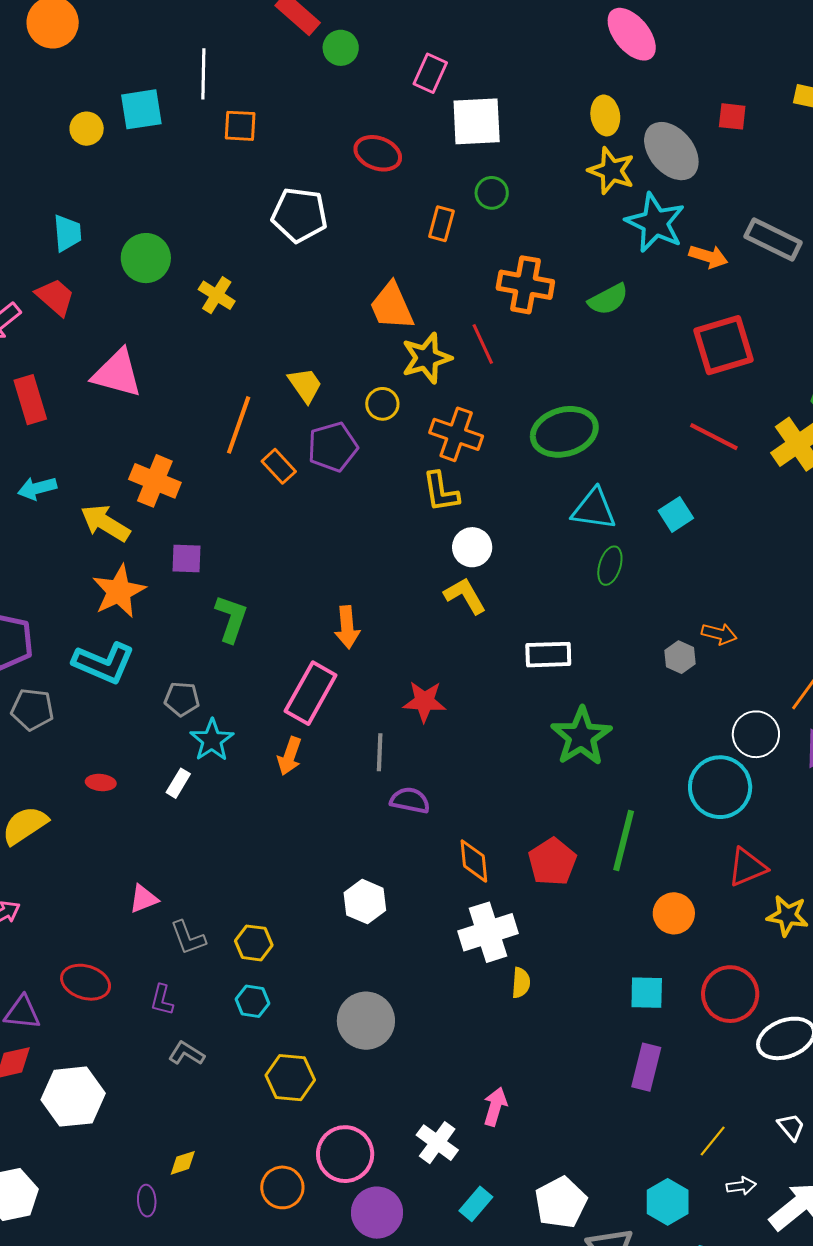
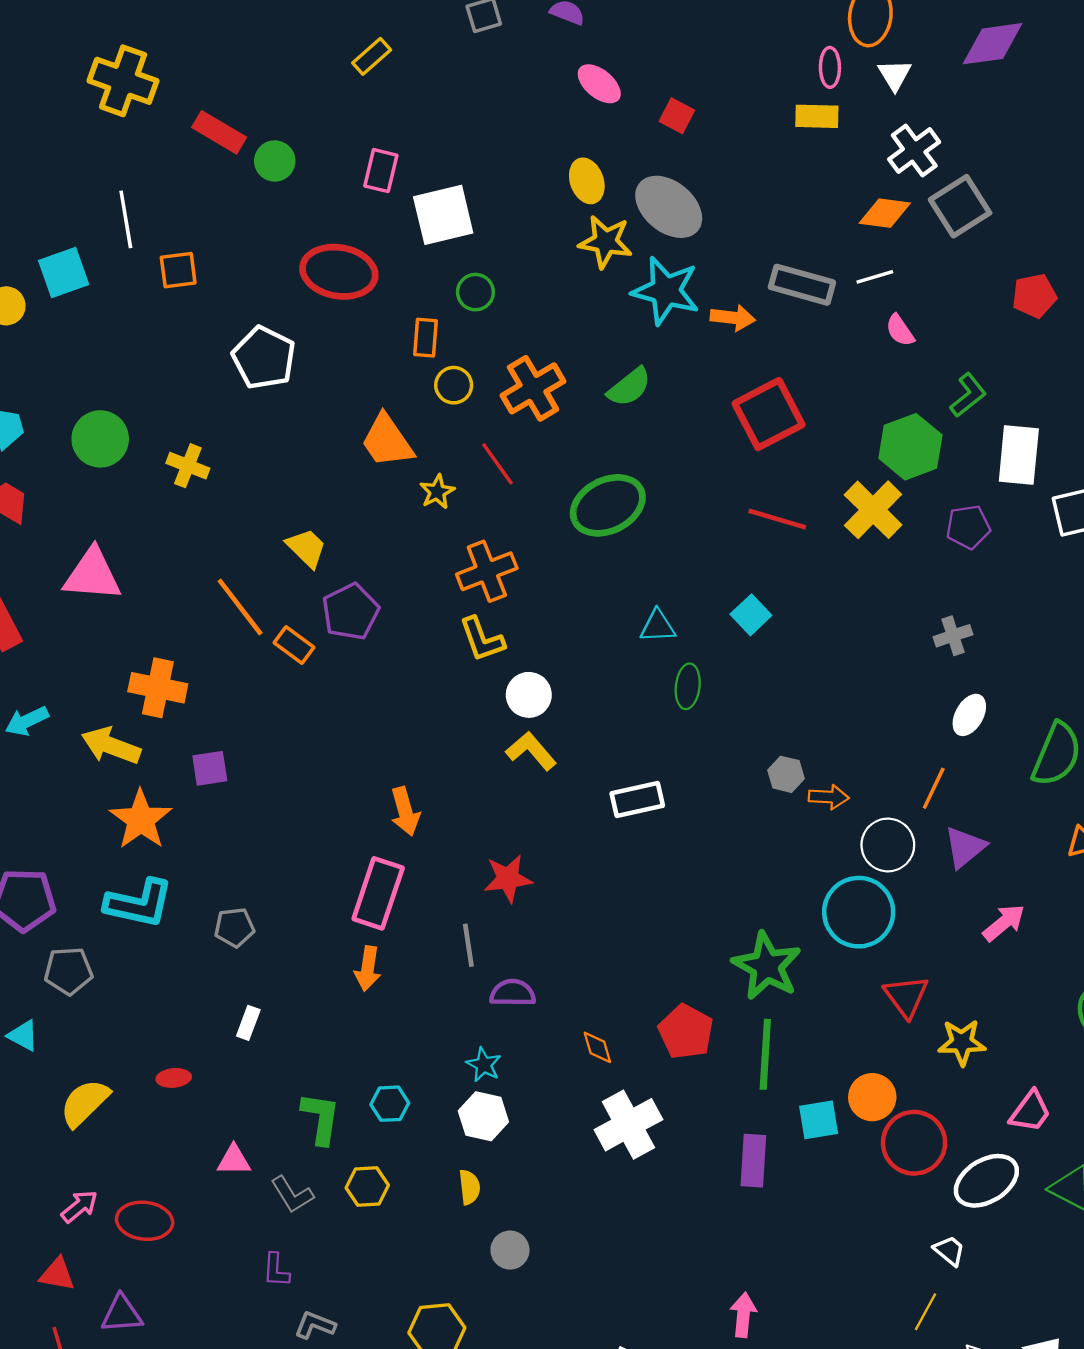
pink ellipse: (632, 34) -> (599, 84), size x0.7
red square: (732, 116) -> (677, 116), moved, turned 32
red ellipse: (378, 153) -> (339, 272), size x1.4
white pentagon: (299, 215) -> (264, 358), turned 30
orange cross: (525, 285) -> (533, 388), turned -30
yellow star: (426, 358) -> (437, 492), size x0.6
yellow circle: (382, 404) -> (454, 385), moved
orange line: (239, 425) -> (240, 607), turned -46
green ellipse: (564, 432) -> (608, 505), moved
orange cross: (456, 434) -> (487, 571), turned -30
cyan triangle: (594, 509) -> (658, 626), size x0.7
green L-shape: (231, 619) -> (321, 1118), moved
orange arrow: (719, 634) -> (829, 797), moved
green star: (581, 736) -> (767, 966), moved
cyan star: (212, 740) -> (484, 1065), moved, size x0.7
red ellipse: (101, 783) -> (174, 1078), moved
green line: (624, 841) -> (765, 1054), moved
orange diamond: (474, 861) -> (597, 1047), size x0.7
red triangle: (747, 867) -> (906, 996), turned -33
pink triangle: (143, 899) -> (234, 1160), turned 32
orange circle: (674, 913) -> (872, 1097), moved
red ellipse: (86, 982) -> (145, 1221), moved
yellow semicircle: (521, 983) -> (469, 1187), moved
cyan square: (647, 993) -> (819, 1120), moved
cyan hexagon: (252, 1001) -> (390, 1104), moved
gray circle: (366, 1021) -> (510, 1250), size x0.6
purple rectangle: (646, 1067) -> (753, 1161), moved
pink arrow: (495, 1107) -> (743, 1315), moved
white trapezoid: (791, 1127) -> (949, 1251), moved

